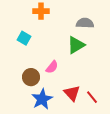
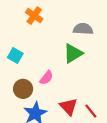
orange cross: (41, 11) -> (34, 16), turned 35
cyan square: (24, 38) -> (15, 56), moved

